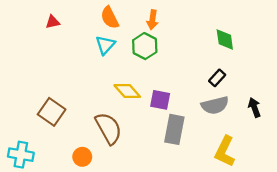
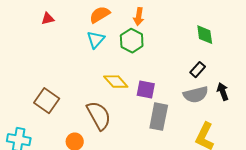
orange semicircle: (110, 18) -> (100, 15), turned 85
black arrow: (254, 107) -> (223, 92), moved

